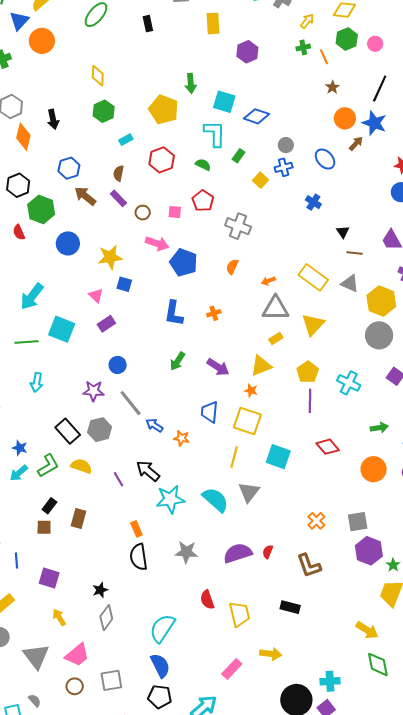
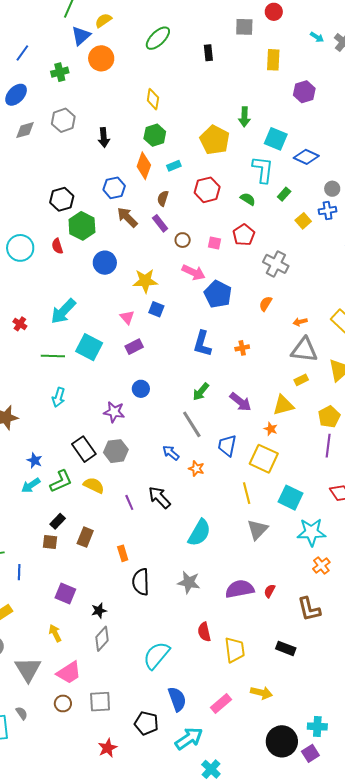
orange diamond: (23, 137) -> (144, 166), moved
gray line: (131, 403) -> (192, 424), moved
yellow line: (234, 457) -> (247, 493), turned -35
cyan star: (170, 499) -> (311, 532), moved
cyan semicircle: (215, 500) -> (199, 533), moved, turned 72
orange rectangle: (136, 529) -> (123, 553), moved
purple square: (49, 578) -> (65, 594), moved
blue semicircle: (160, 666) -> (177, 699), moved

